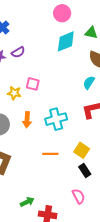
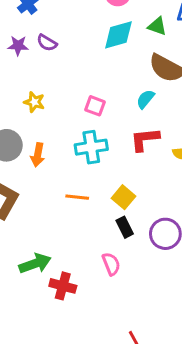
purple semicircle: (18, 52) -> (47, 43), turned 56
pink square: (33, 84) -> (95, 106), moved
orange arrow: (27, 120) -> (38, 155), moved
green arrow: (27, 202) -> (35, 264), size x1.5

